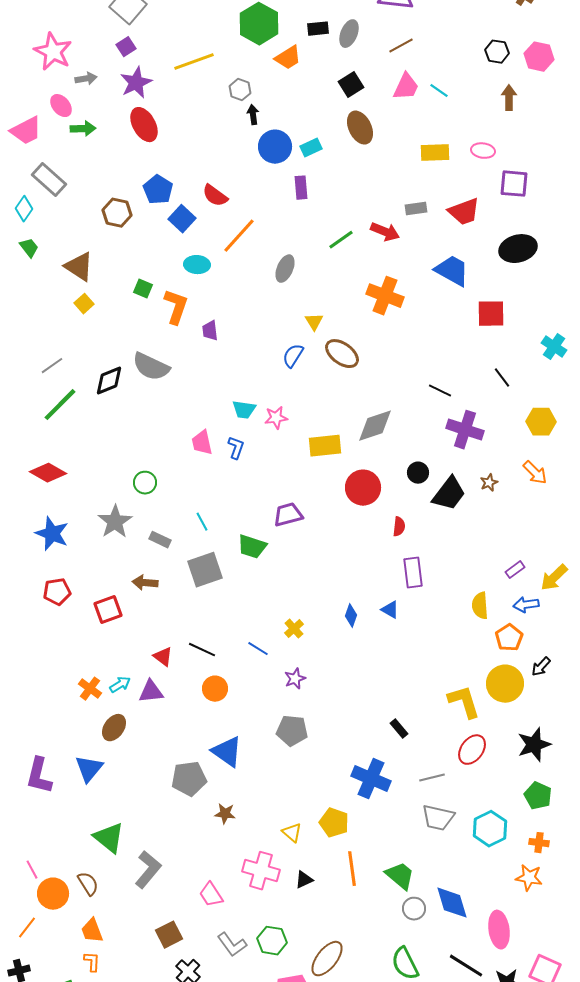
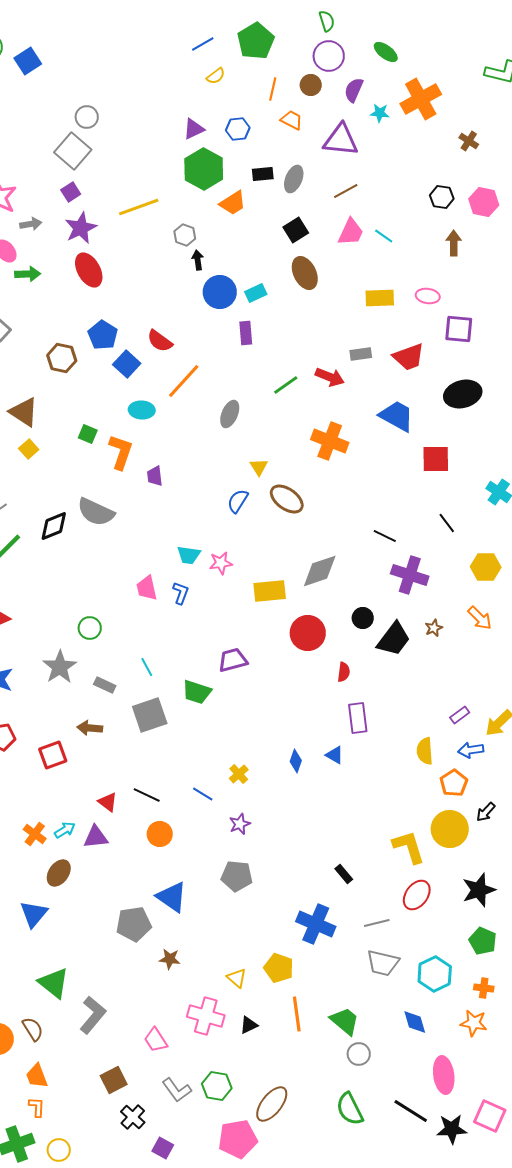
blue diamond: (452, 903) -> (415, 1022), moved, size x0.7

